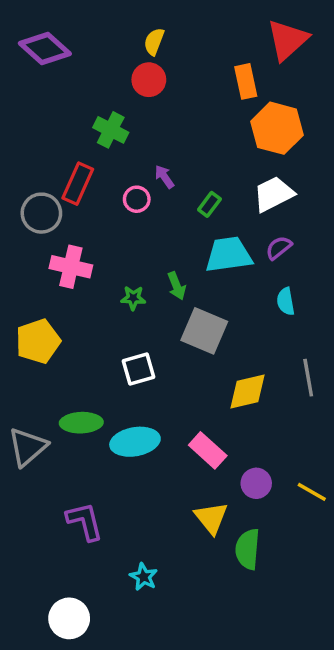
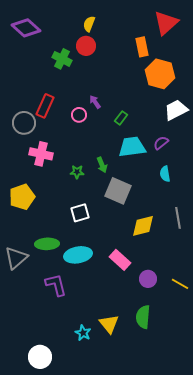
green cross: (111, 130) -> (62, 59), moved
white trapezoid: (274, 194) -> (176, 110), moved
yellow triangle: (211, 518) -> (109, 324), moved
purple L-shape: (85, 521) -> (56, 285), moved

